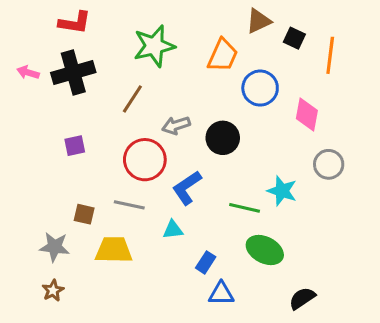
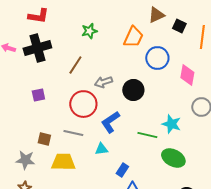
green star: (154, 46) -> (89, 31), size x0.6
green ellipse: (265, 250) -> (173, 158), moved

